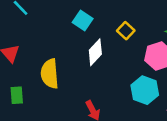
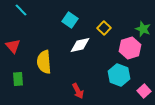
white diamond: (95, 52) -> (80, 45), turned 35

